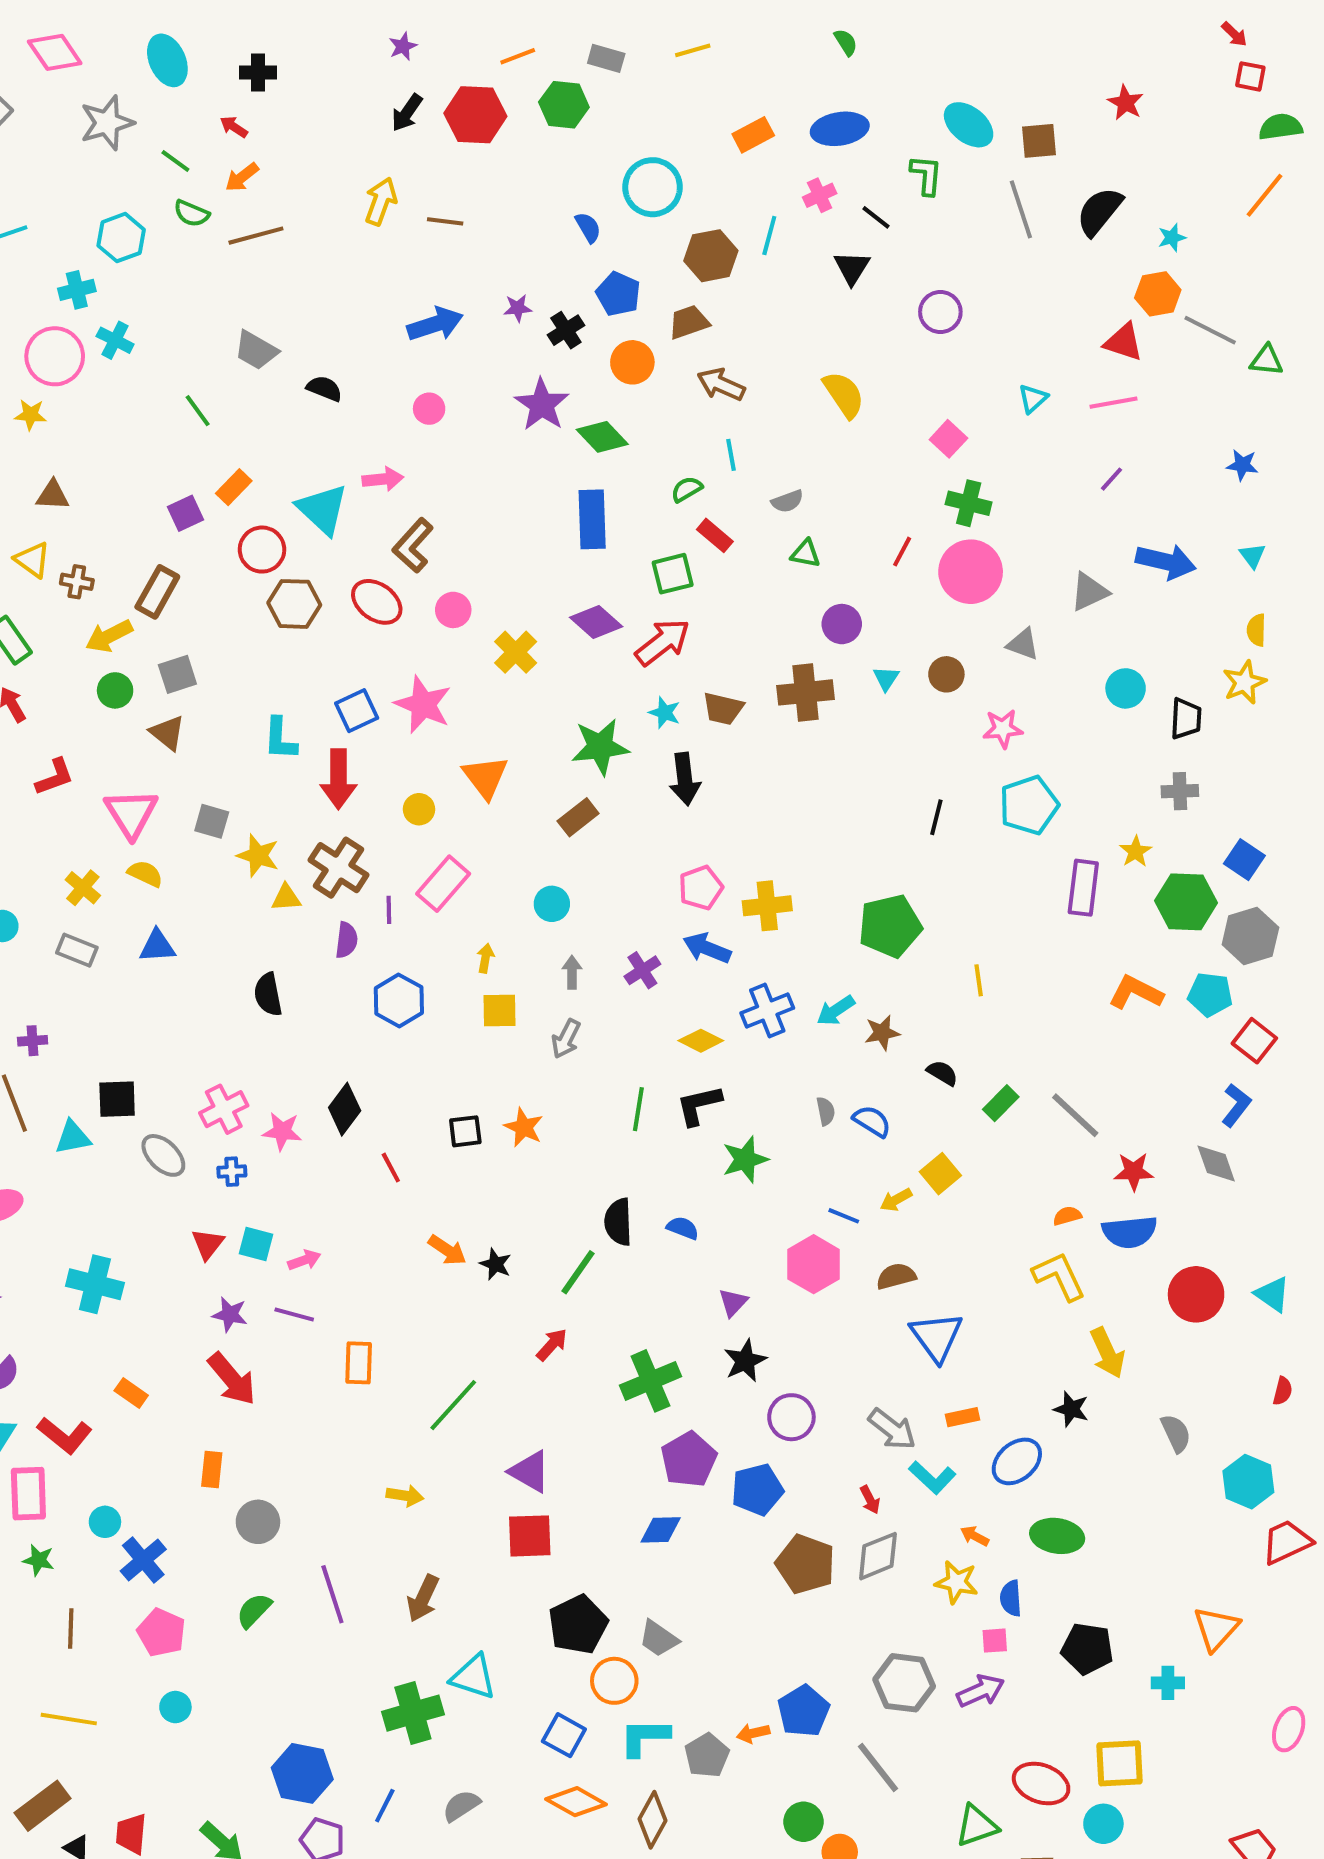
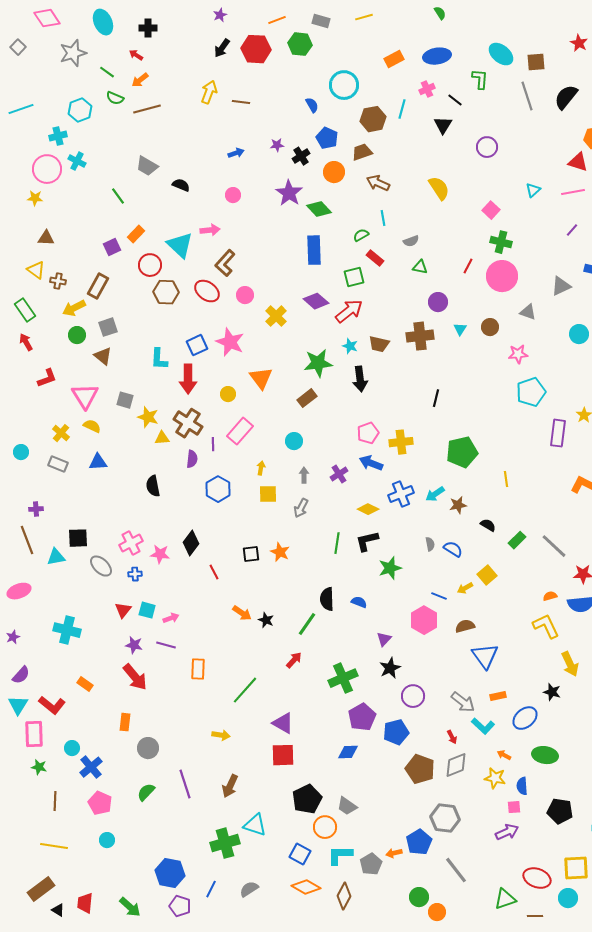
blue arrow: (435, 324) -> (236, 153), size x0.6
black line: (936, 817) -> (436, 398), moved
gray hexagon: (904, 1683) -> (445, 818), moved

